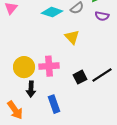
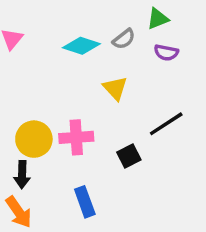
black line: (102, 75) -> (166, 124), moved
black arrow: (31, 89) -> (22, 175), moved

